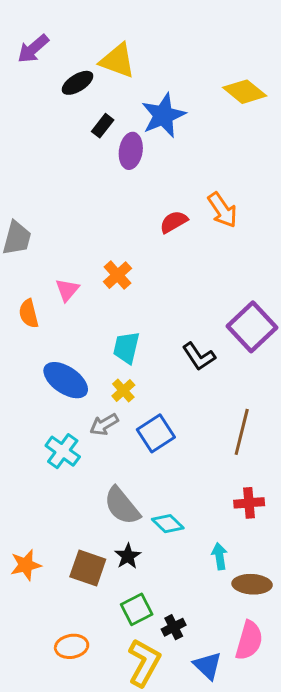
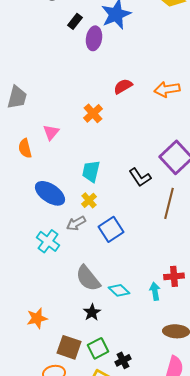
orange arrow: (222, 210) -> (167, 89), moved, turned 115
orange cross: (117, 275) -> (93, 113), moved
brown line: (242, 432) -> (169, 203), moved
cyan arrow: (219, 556) -> (155, 291), moved
orange star: (26, 565) -> (37, 318), moved
brown square: (88, 568) -> (69, 347), moved

